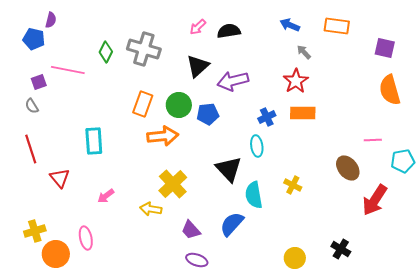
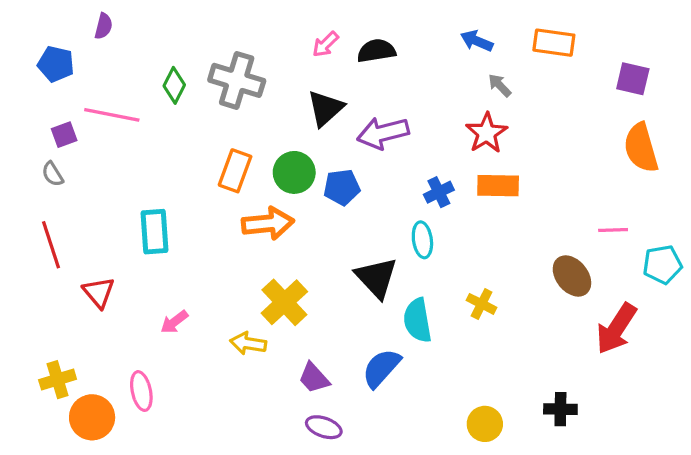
purple semicircle: (51, 20) -> (104, 26), moved
black cross: (341, 249) -> (560, 409), turned -30

